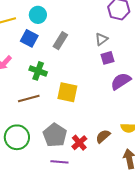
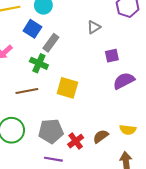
gray triangle: (101, 39) -> (94, 27), moved
gray rectangle: (60, 41) -> (51, 43), moved
gray pentagon: (55, 135) -> (51, 131), turned 30

